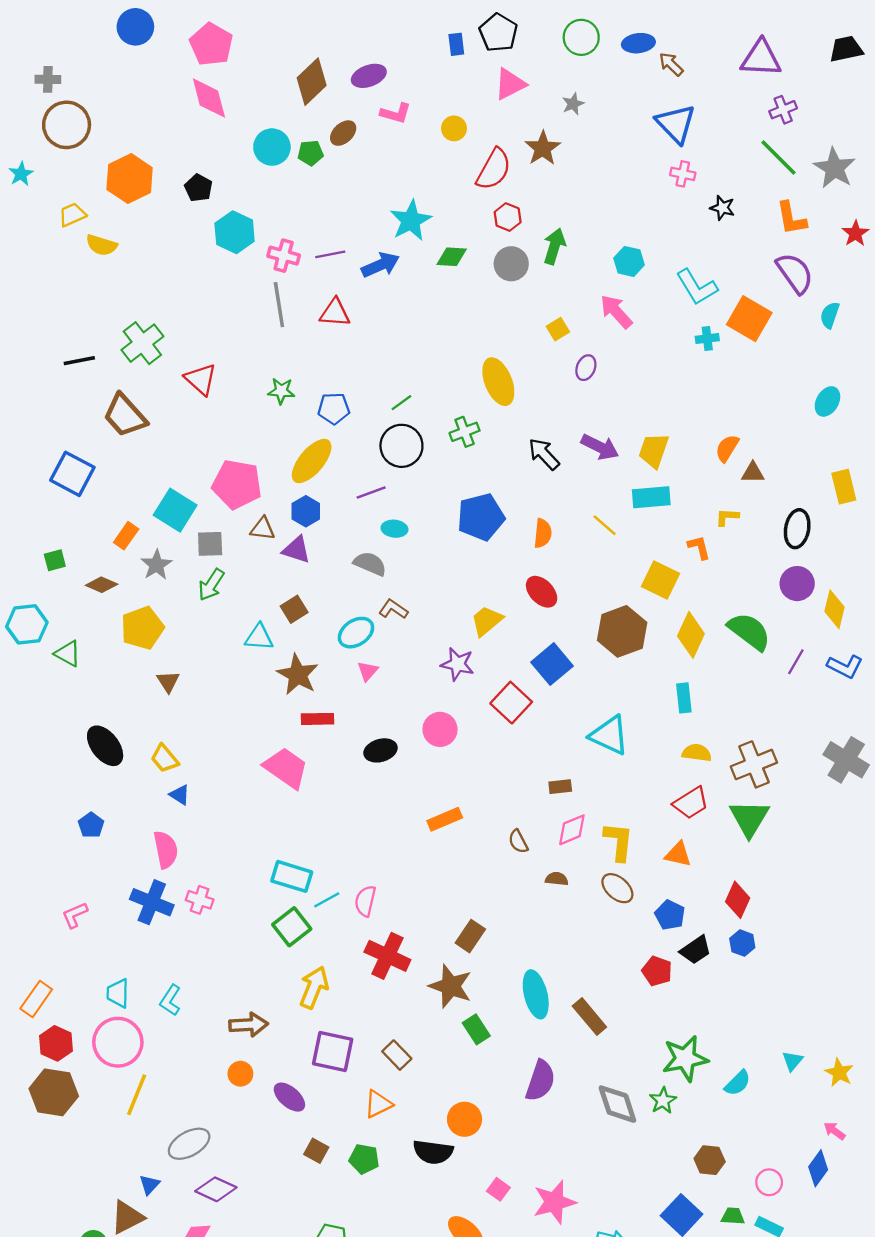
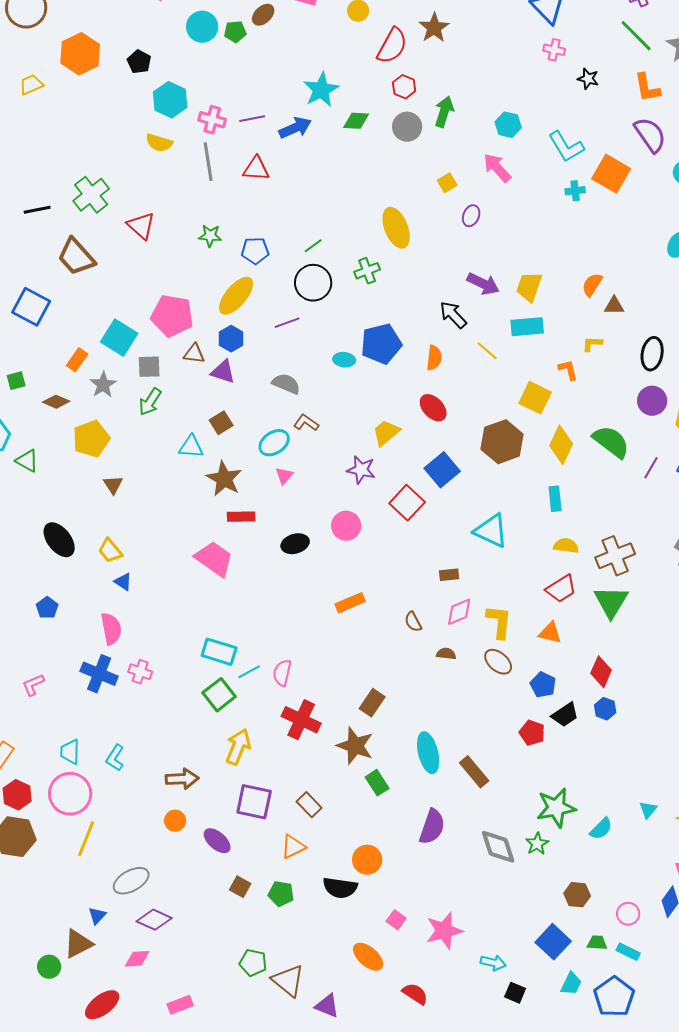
yellow semicircle: (102, 245) -> (159, 143), moved
black arrow: (544, 454) -> (453, 315), moved
cyan ellipse: (394, 529) -> (344, 360), moved

